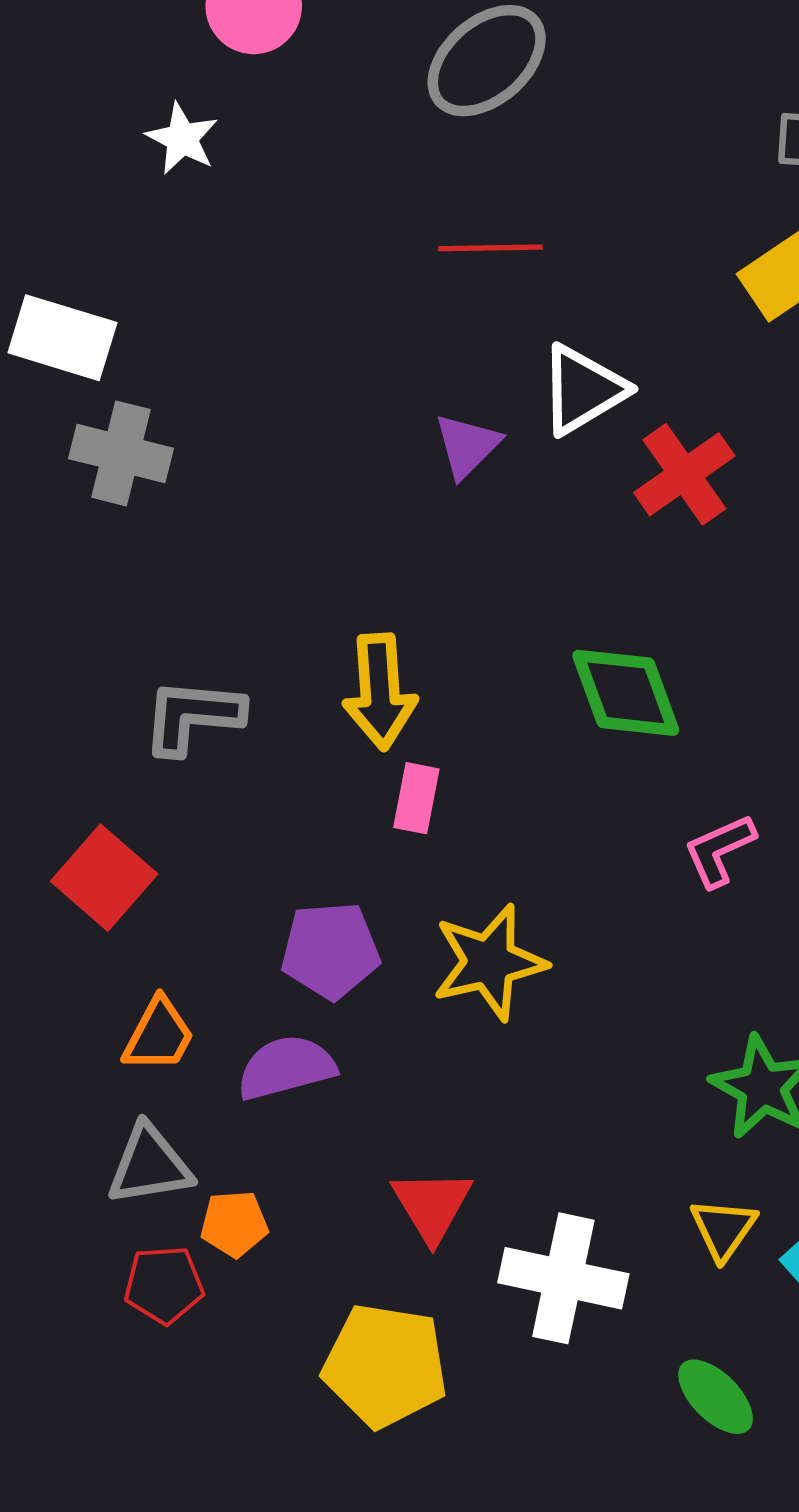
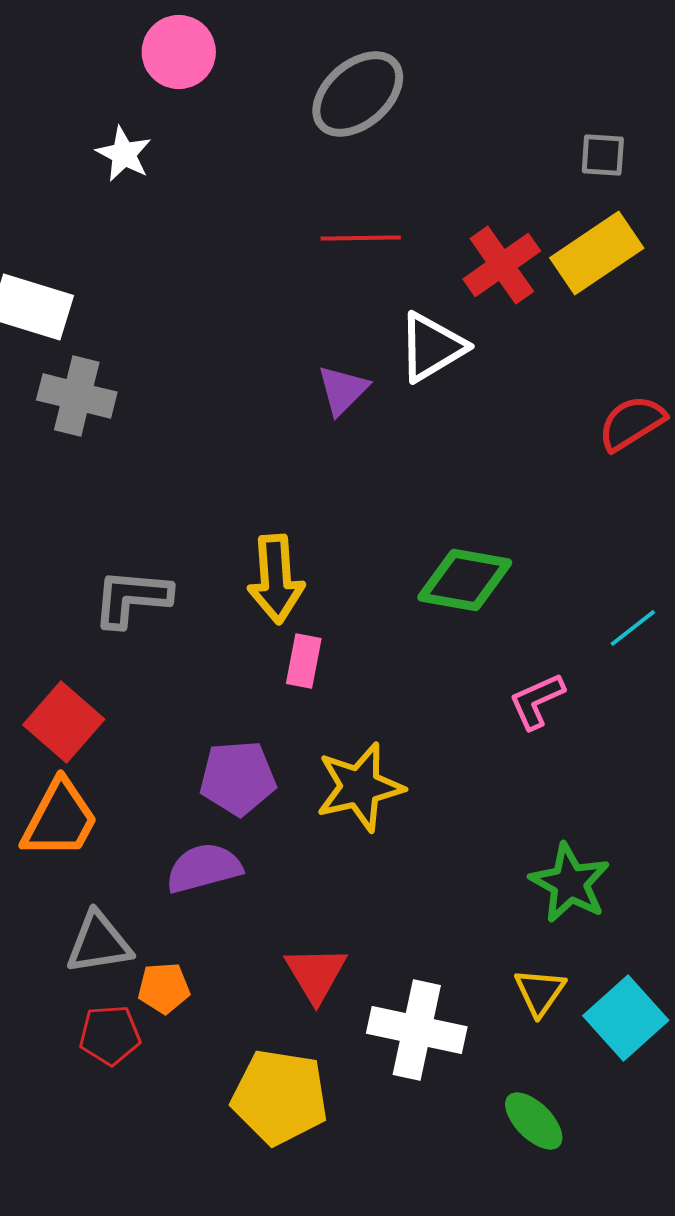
red cross: (684, 474) -> (502, 265), moved
green diamond: (626, 693) -> (465, 580), turned -60
orange trapezoid: (159, 1035) -> (60, 819), moved, size x1.4

